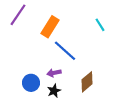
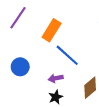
blue circle: (31, 83) -> (20, 67), moved

